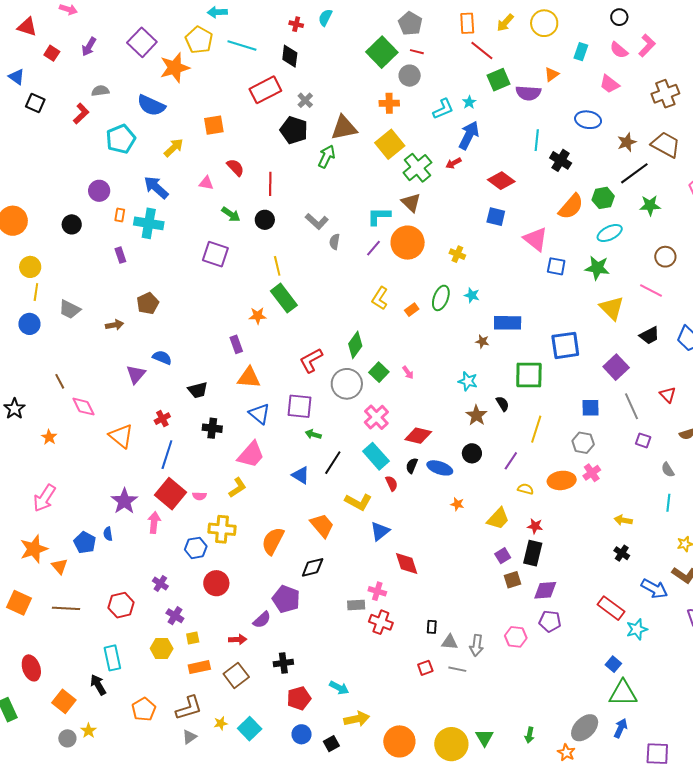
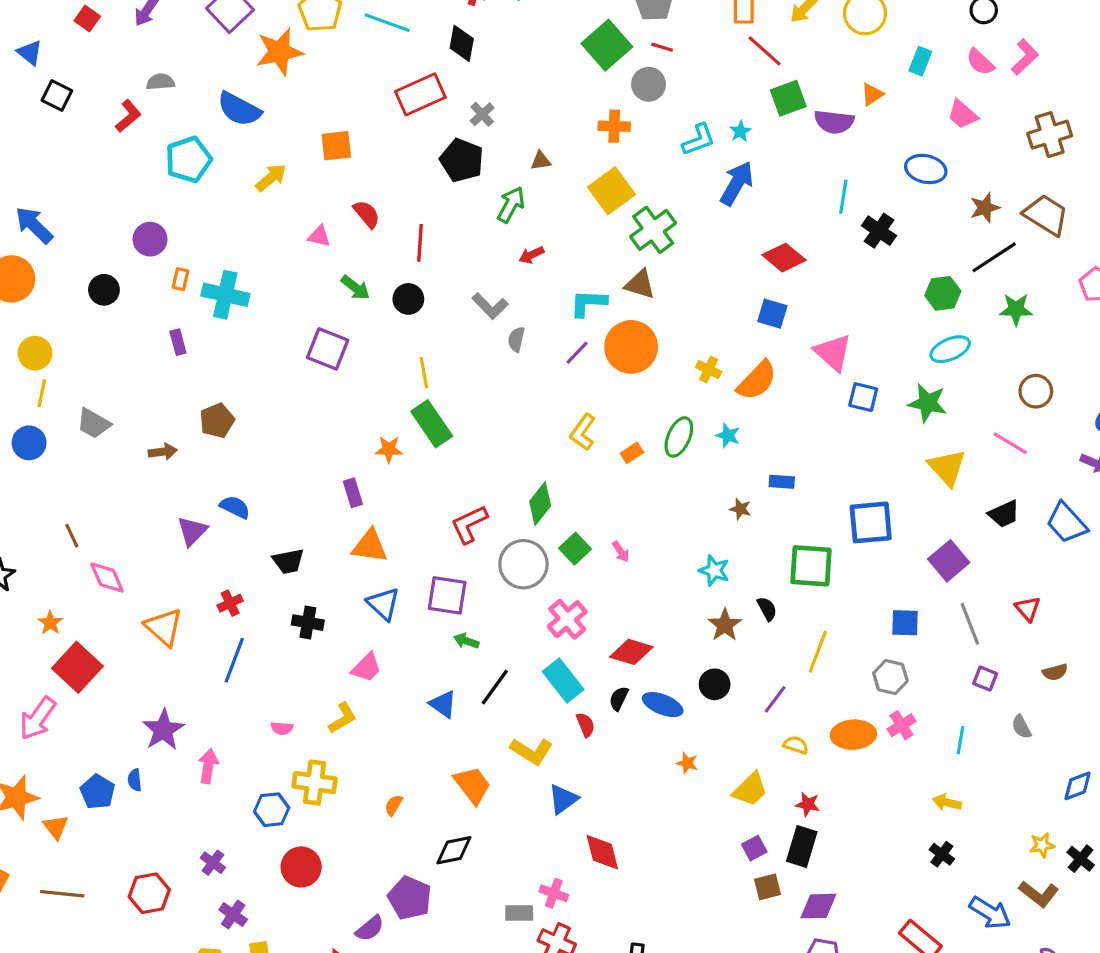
brown triangle: (344, 128) -> (541, 161), size x0.5
red arrow: (453, 163) -> (531, 255), moved
blue arrow: (156, 187) -> (34, 225), moved
brown triangle: (411, 203) -> (640, 284), turned -30
orange semicircle: (571, 207) -> (757, 381), moved
blue rectangle: (508, 323) -> (782, 482), size x0.6
pink trapezoid: (251, 455) -> (366, 667), size x0.7
red square: (170, 494) -> (77, 667), moved
cyan line: (668, 503) -> (961, 740), moved
orange semicircle: (273, 541) -> (394, 805), size x0.5

